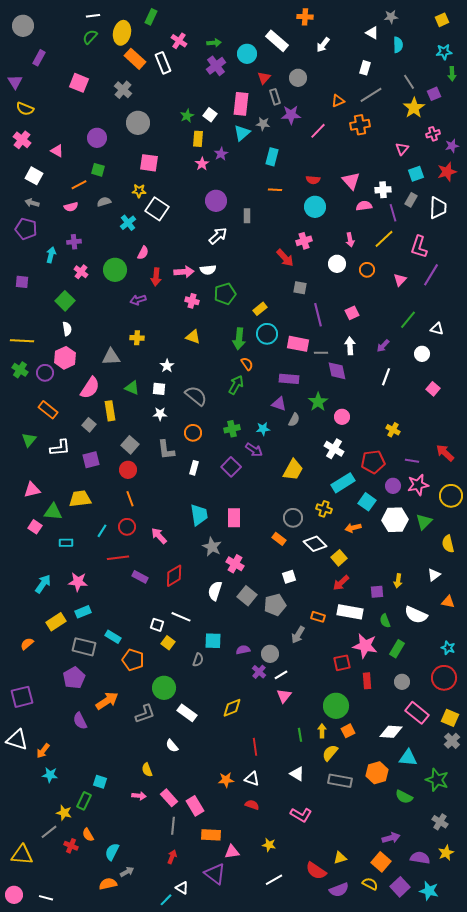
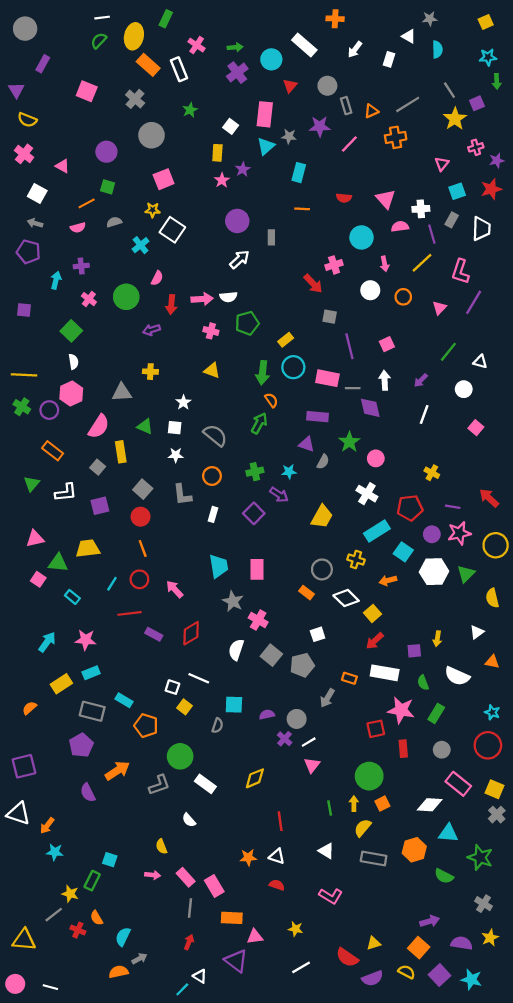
white rectangle: (365, 68) -> (389, 59), moved
gray rectangle: (275, 97) -> (346, 106), moved
green star: (187, 116) -> (190, 110), moved
pink square: (149, 163) -> (164, 179), turned -30
cyan circle: (315, 207) -> (361, 237), moved
cyan rectangle: (66, 543) -> (72, 597), turned 40

